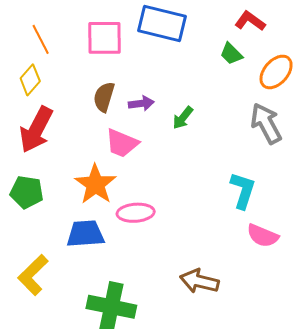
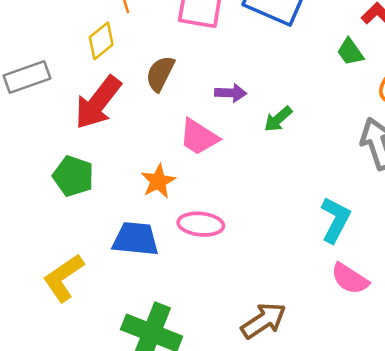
brown semicircle: (104, 97) -> (160, 74), moved
orange star: (95, 184) -> (158, 181), size x0.7
brown arrow: (199, 281) -> (264, 321), turned 123

